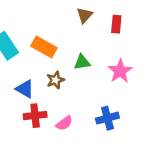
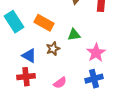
pink star: (120, 71) -> (96, 53), moved
red cross: (35, 116) -> (26, 77), moved

